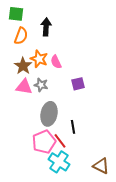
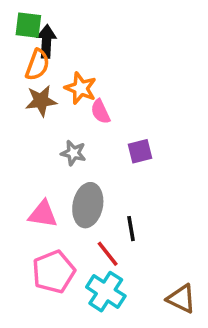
black arrow: (46, 27) -> (46, 41), moved
orange star: (39, 59) -> (81, 88), moved
brown star: (23, 66) -> (41, 101), moved, turned 30
pink triangle: (24, 87) -> (43, 214), moved
pink pentagon: (44, 142) -> (54, 272), moved

